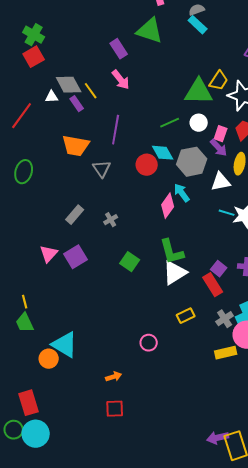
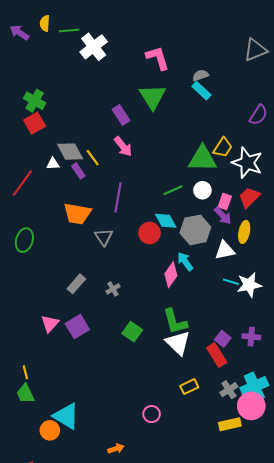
green triangle: (150, 31) -> (153, 97), turned 40
white triangle: (175, 273) -> (178, 343), turned -44

